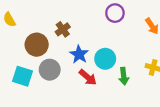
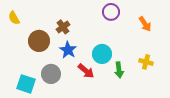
blue star: (79, 54) -> (68, 50), moved
gray circle: (50, 70) -> (51, 74), moved
cyan square: (22, 76) -> (26, 84), moved

